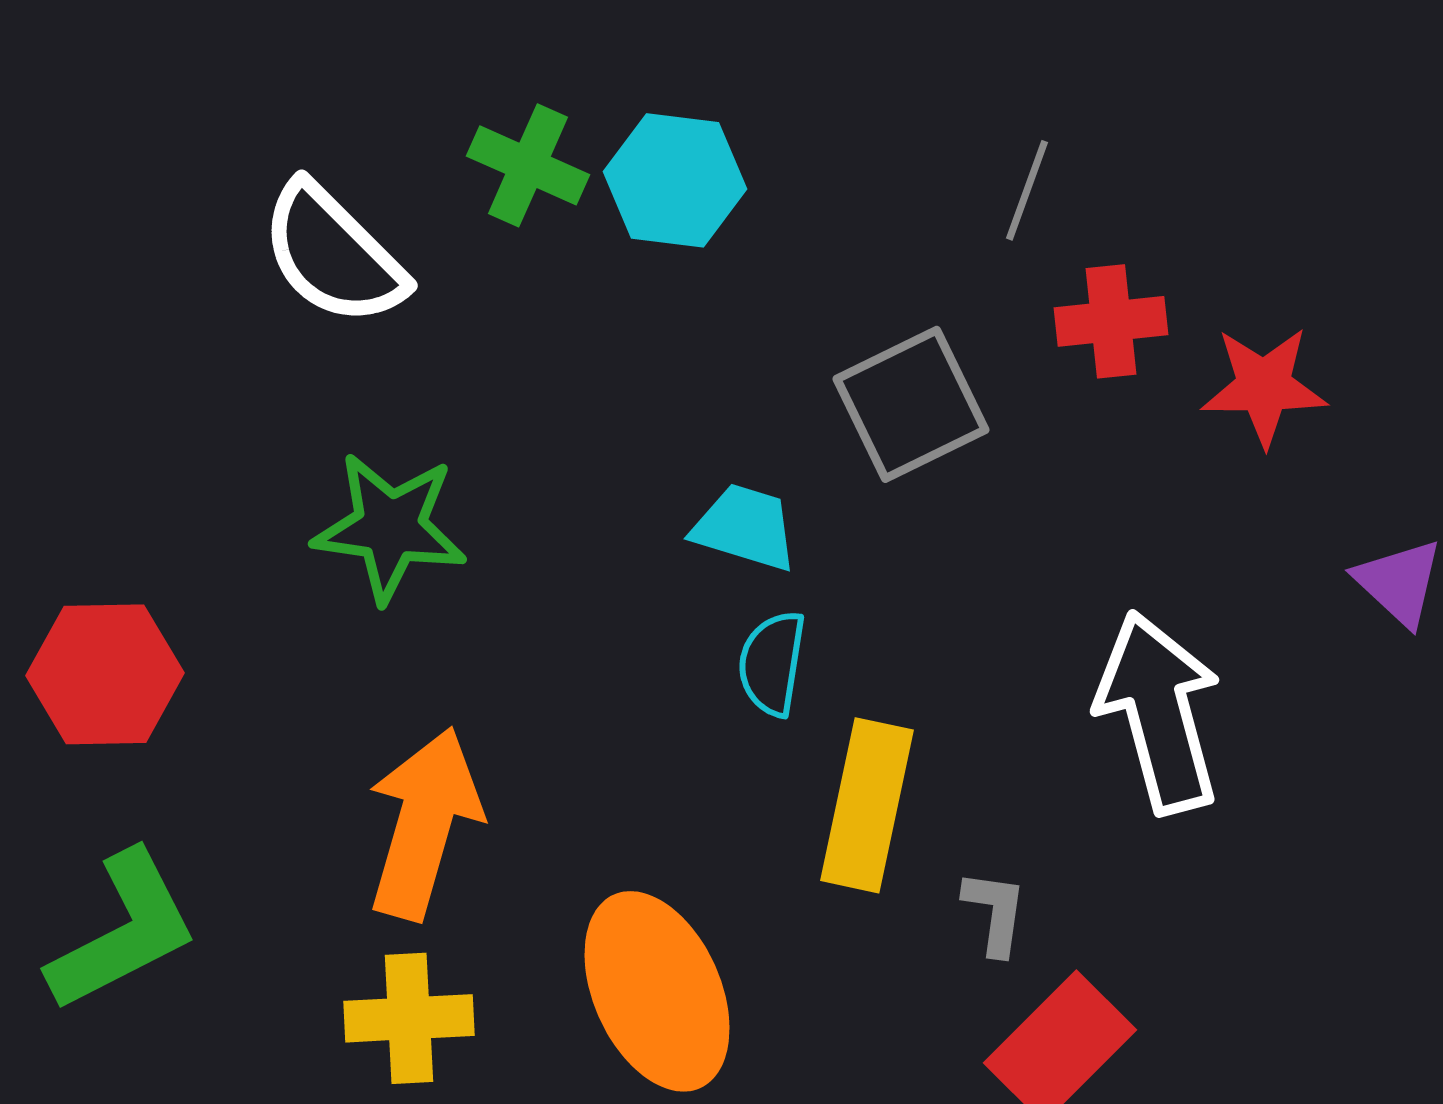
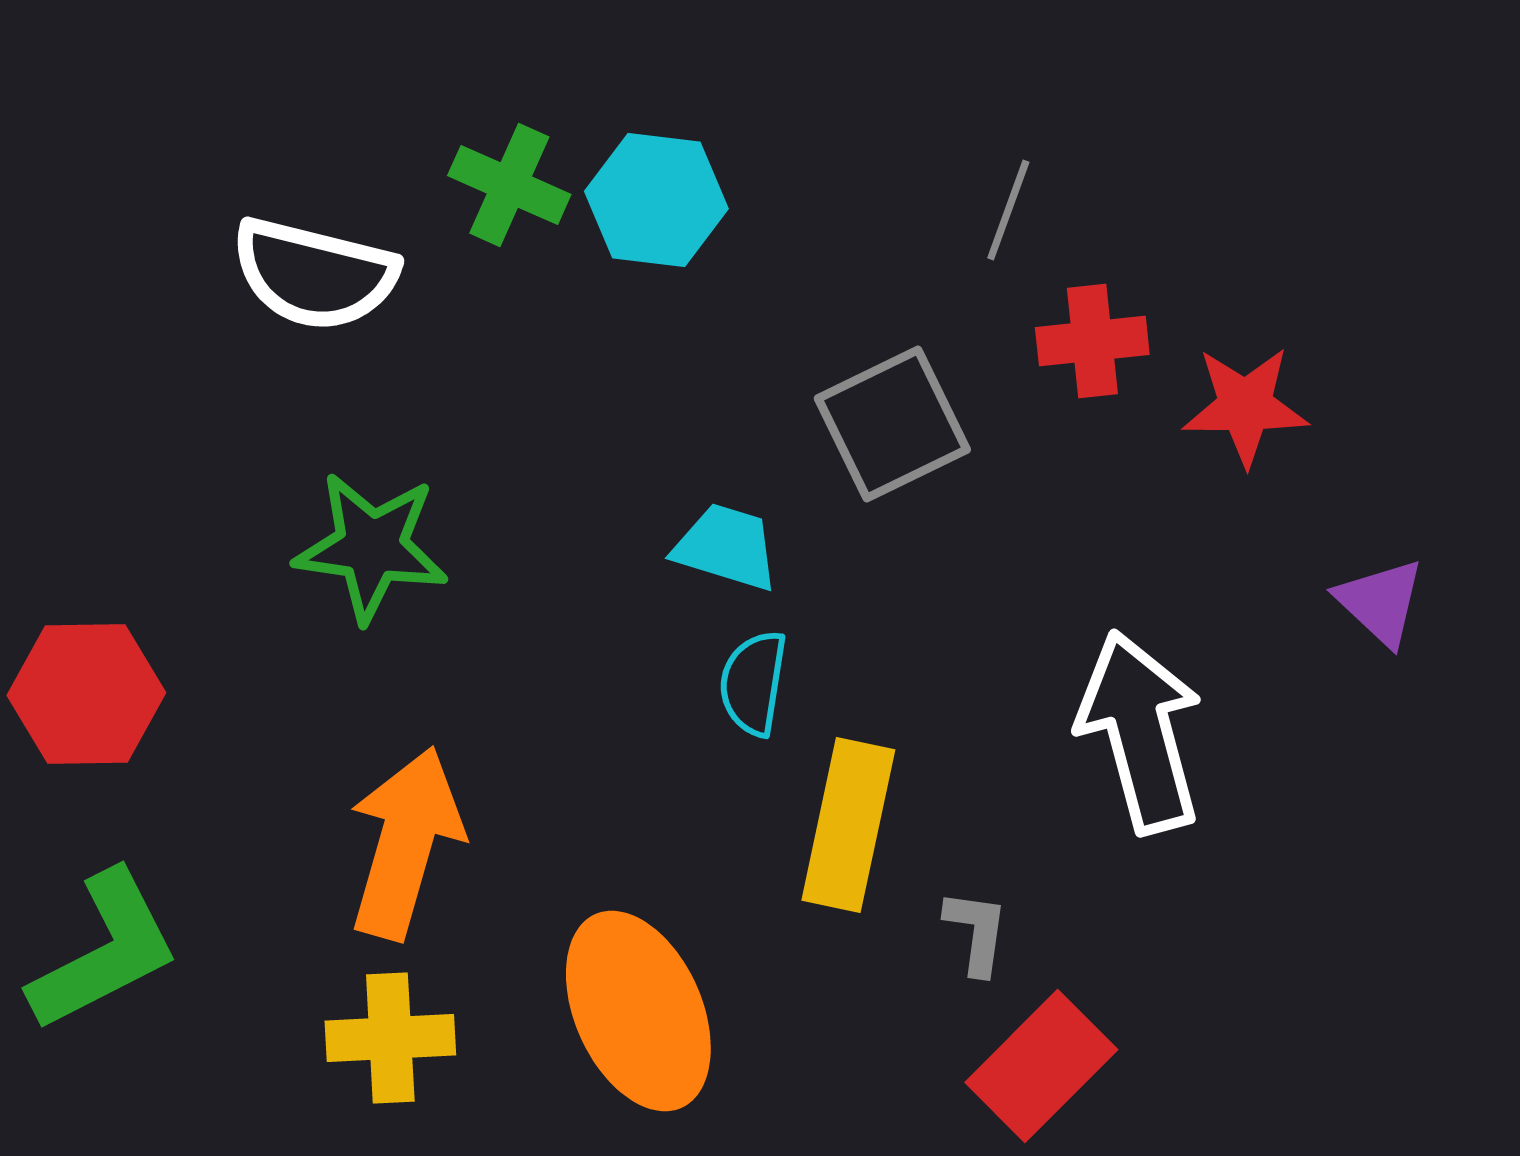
white semicircle: (333, 254) -> (314, 274), turned -31

